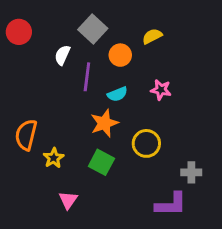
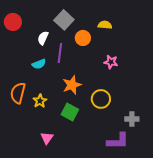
yellow semicircle: (152, 36) -> (105, 25), turned 32
cyan semicircle: (117, 94) -> (39, 64), moved
yellow star: (54, 158) -> (40, 101), moved

